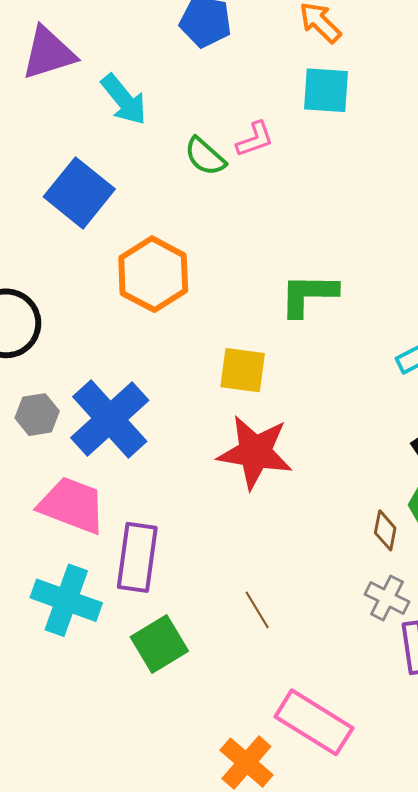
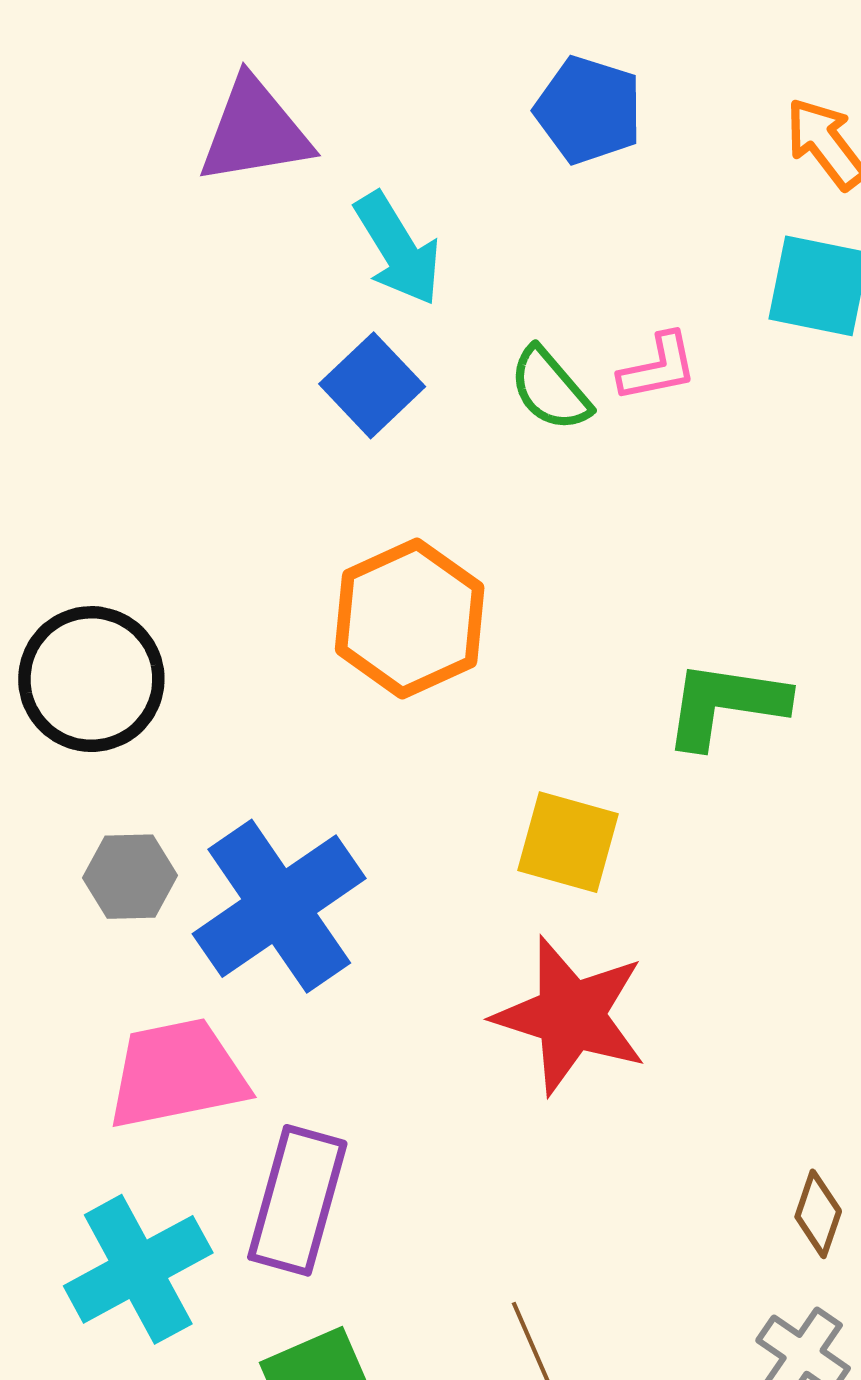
blue square: (79, 193) -> (372, 385), moved, size x0.7
pink trapezoid: (72, 505) -> (177, 1074), turned -40
cyan cross: (66, 600) -> (138, 1269), turned 34

